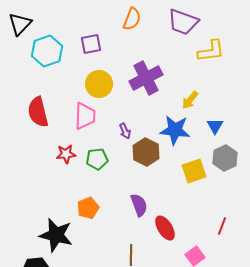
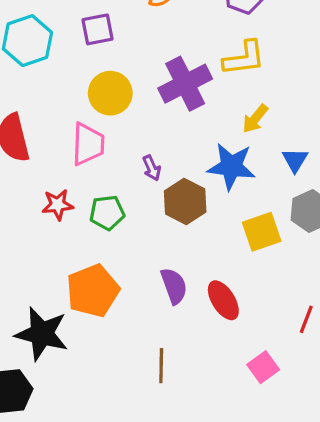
yellow L-shape: (211, 51) -> (244, 58), moved
orange pentagon: (88, 208) -> (93, 291), size x1.5
red ellipse: (165, 228) -> (223, 300), moved

